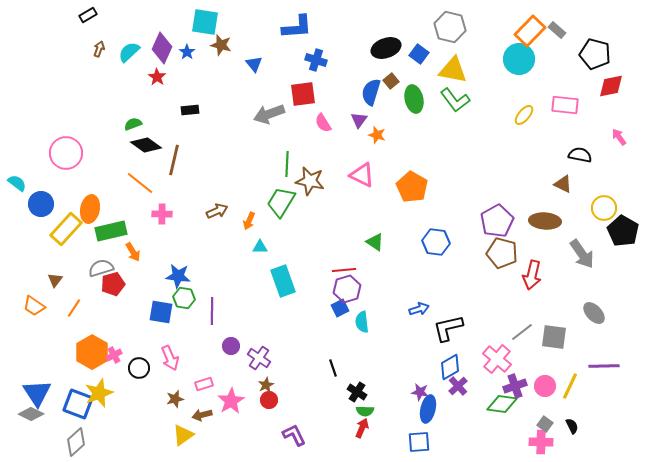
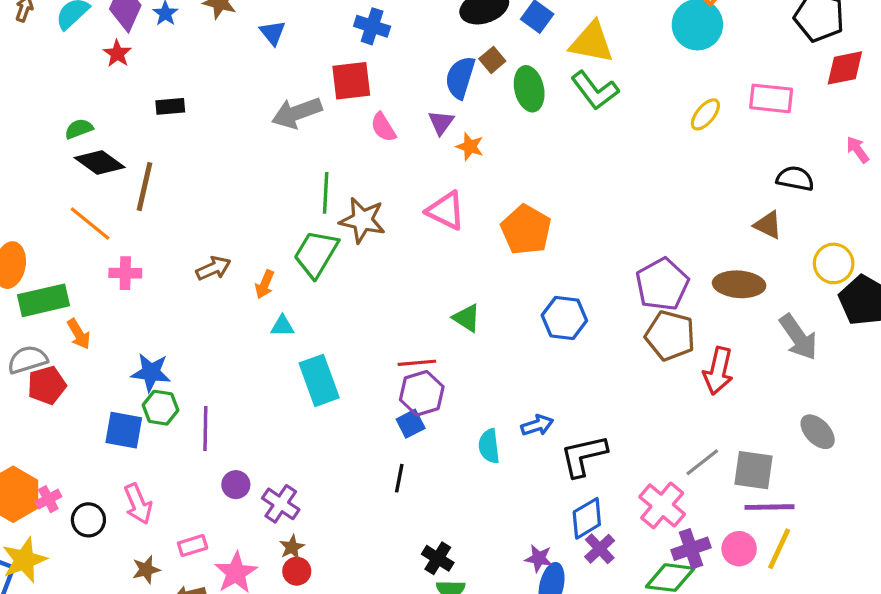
cyan semicircle: (362, 322) -> (489, 446), moved
purple line: (604, 366) -> (770, 507), moved
black line: (333, 368) -> (399, 478), moved, turned 30

